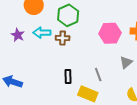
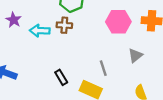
cyan arrow: (42, 33) -> (40, 31), moved
black rectangle: (68, 76) -> (61, 77), moved, turned -32

